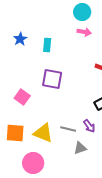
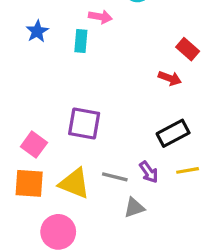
pink arrow: (84, 32) -> (100, 17), moved
purple square: (52, 79) -> (84, 124), moved
pink square: (22, 97) -> (34, 145), moved

